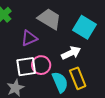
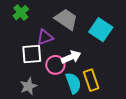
white arrow: (71, 53) -> (71, 57), moved
white square: (26, 67) -> (32, 54), moved

